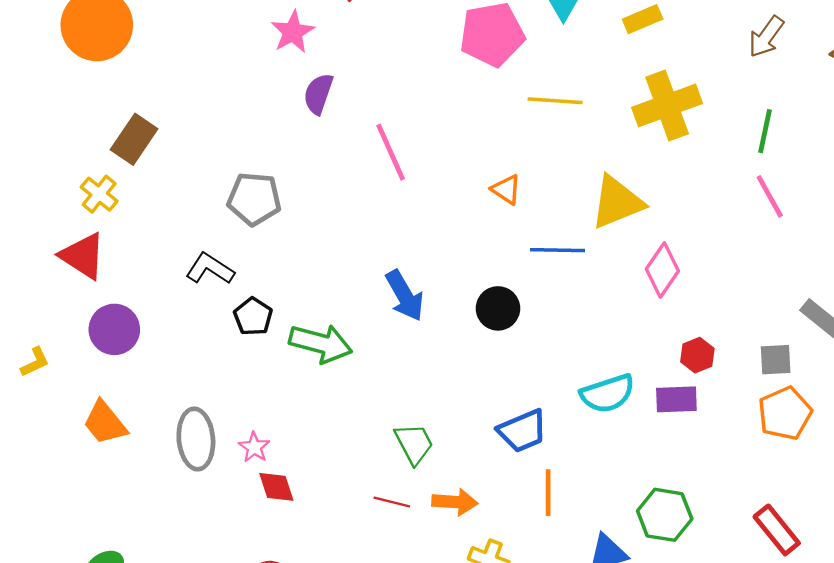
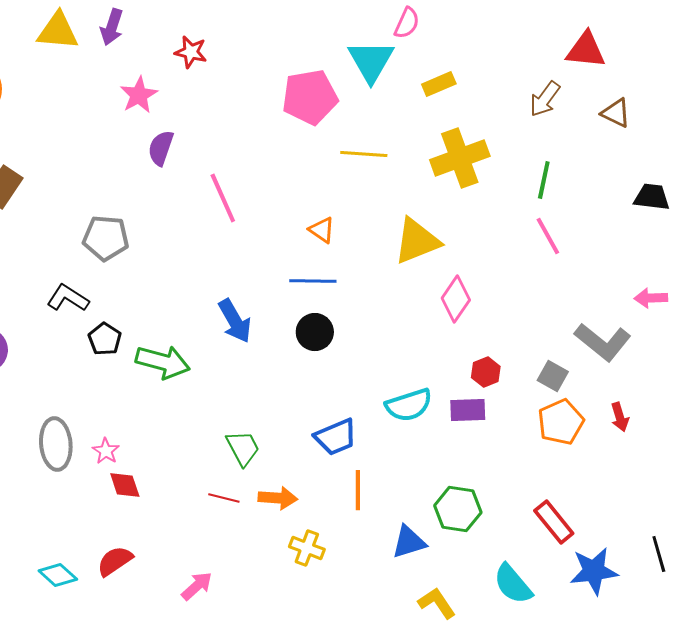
blue line: (557, 250) -> (313, 281), moved
gray square: (776, 360) -> (553, 376), turned 32

